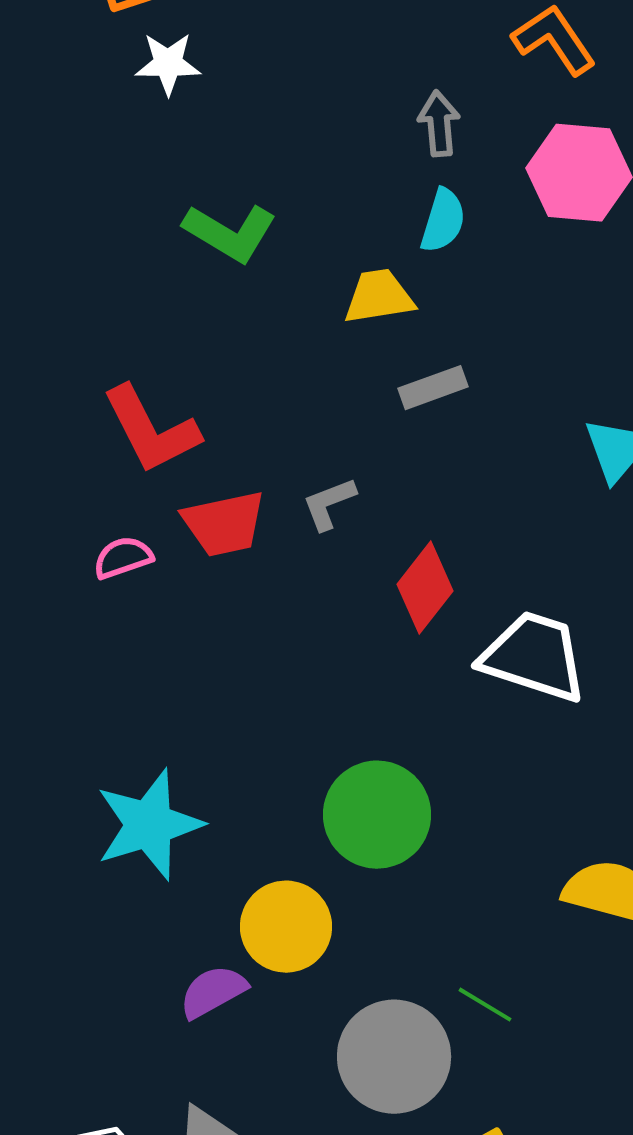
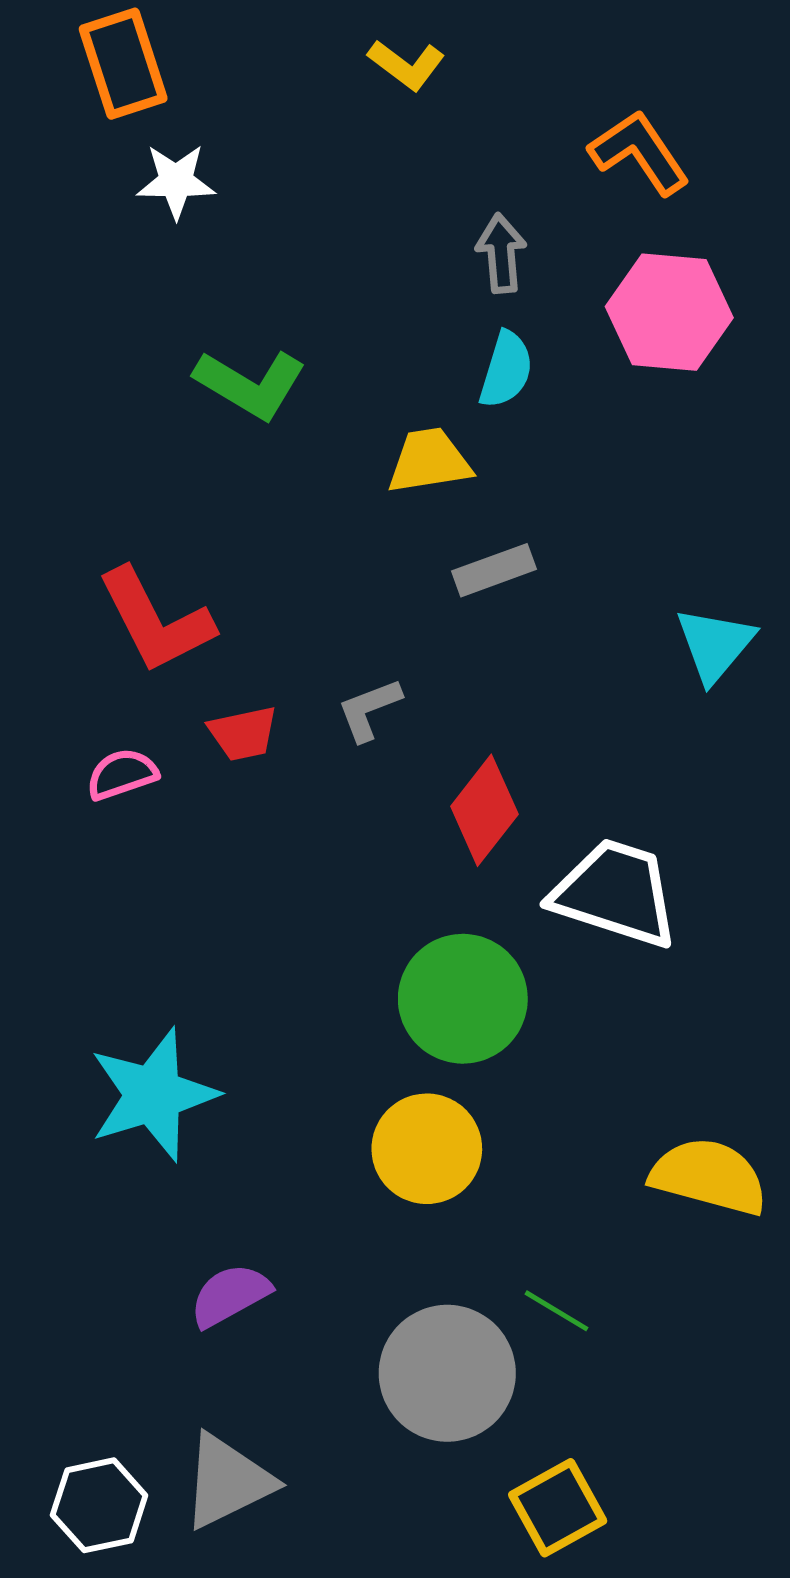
red trapezoid: (224, 524) -> (243, 733), size x0.7
green circle: (377, 815) -> (463, 999), moved
yellow circle: (286, 927) -> (427, 1149), moved

